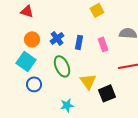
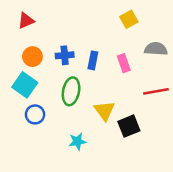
yellow square: (97, 10) -> (129, 19), moved
red triangle: (27, 11) -> (26, 21), turned -40
blue cross: (57, 38) -> (65, 55), turned 32
green ellipse: (62, 66) -> (71, 91), turned 35

